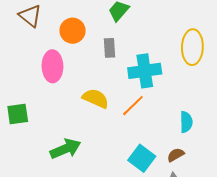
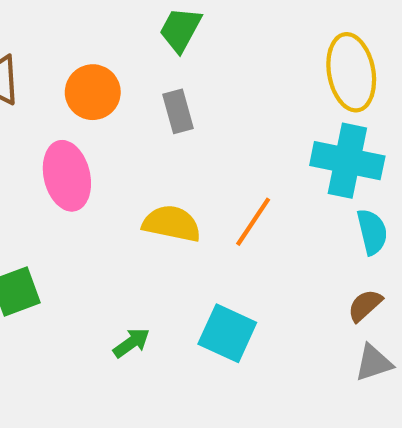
cyan cross: (145, 71) -> (347, 161), moved, turned 32
green arrow: (65, 149) -> (131, 343), size x0.6
cyan square: (142, 158) -> (227, 333), moved

